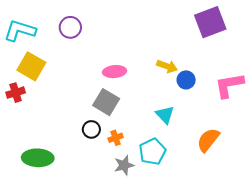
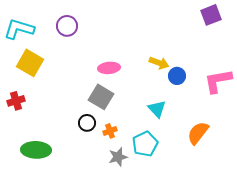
purple square: (210, 22) -> (211, 15), moved, size x0.7
red cross: (16, 93) -> (16, 101), moved

